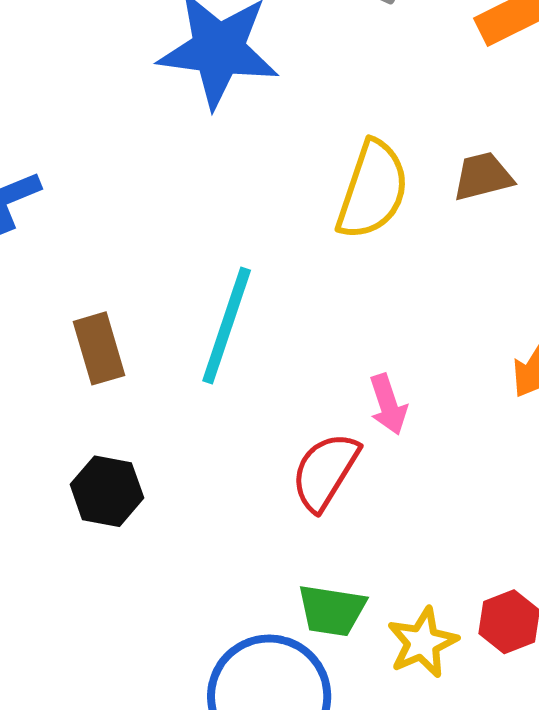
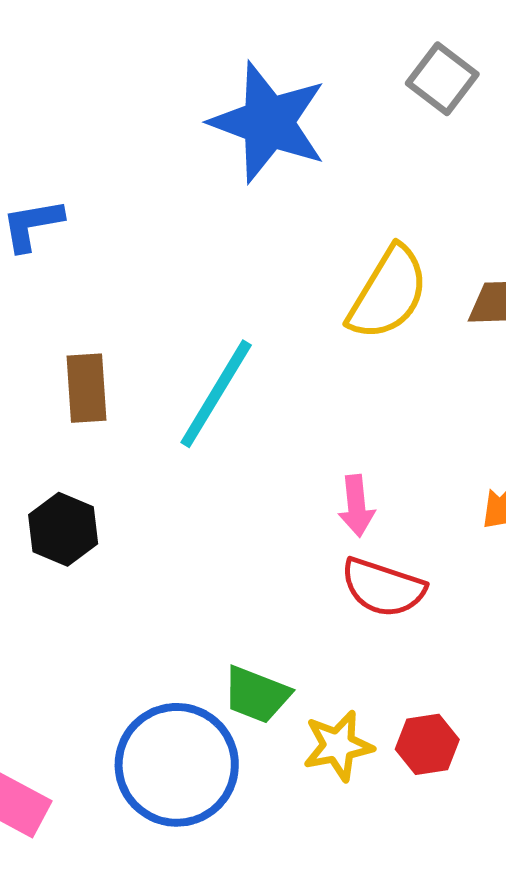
red semicircle: (325, 471) -> (383, 587), moved, turned -116

